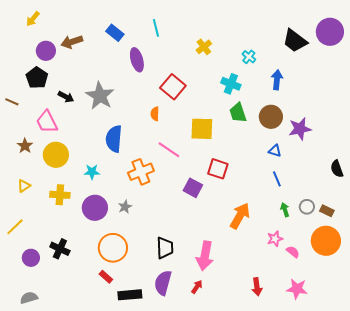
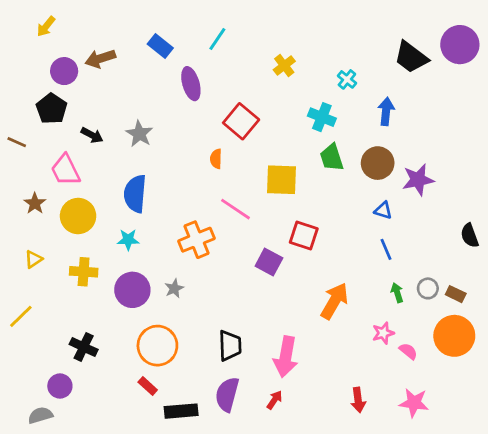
cyan line: (156, 28) -> (217, 39), turned 48
gray star: (100, 96) -> (139, 134), size x0.7
blue semicircle: (114, 139) -> (135, 194), moved
purple circle: (31, 258) -> (60, 386), moved

